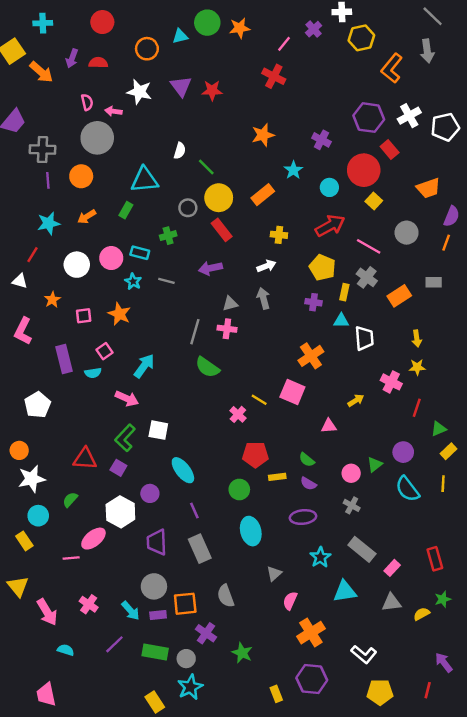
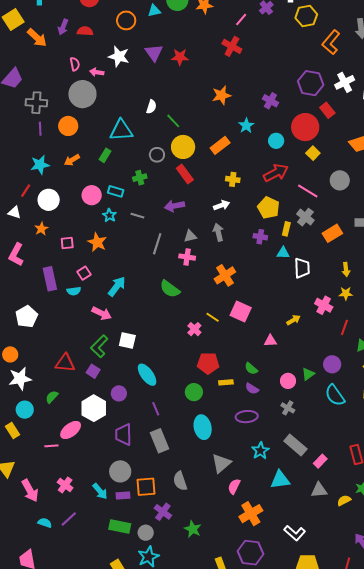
white circle: (77, 265) -> (49, 200), moved
gray line: (195, 332) -> (157, 244), moved
orange cross: (311, 356) -> (225, 275), moved
gray triangle: (274, 574) -> (221, 463), size x1.5
purple line: (114, 644) -> (69, 519), moved

